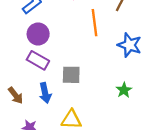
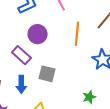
purple circle: (38, 34) -> (38, 34), moved

